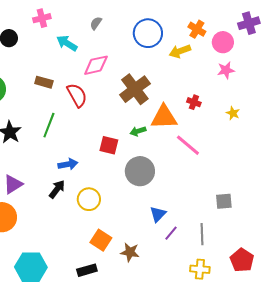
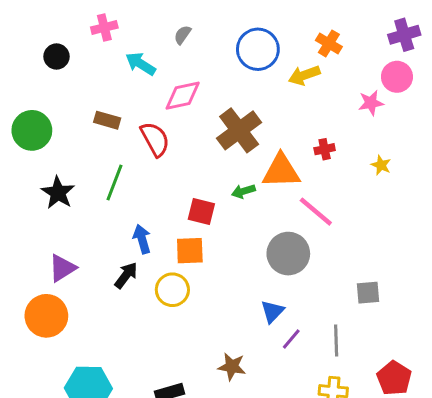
pink circle: (223, 42) -> (397, 77), moved
red cross: (194, 102) -> (325, 149), turned -32
blue arrow: (68, 164) -> (142, 239), turned -96
gray circle: (140, 171) -> (288, 254), moved
orange square: (101, 240) -> (190, 251), moved, turned -35

